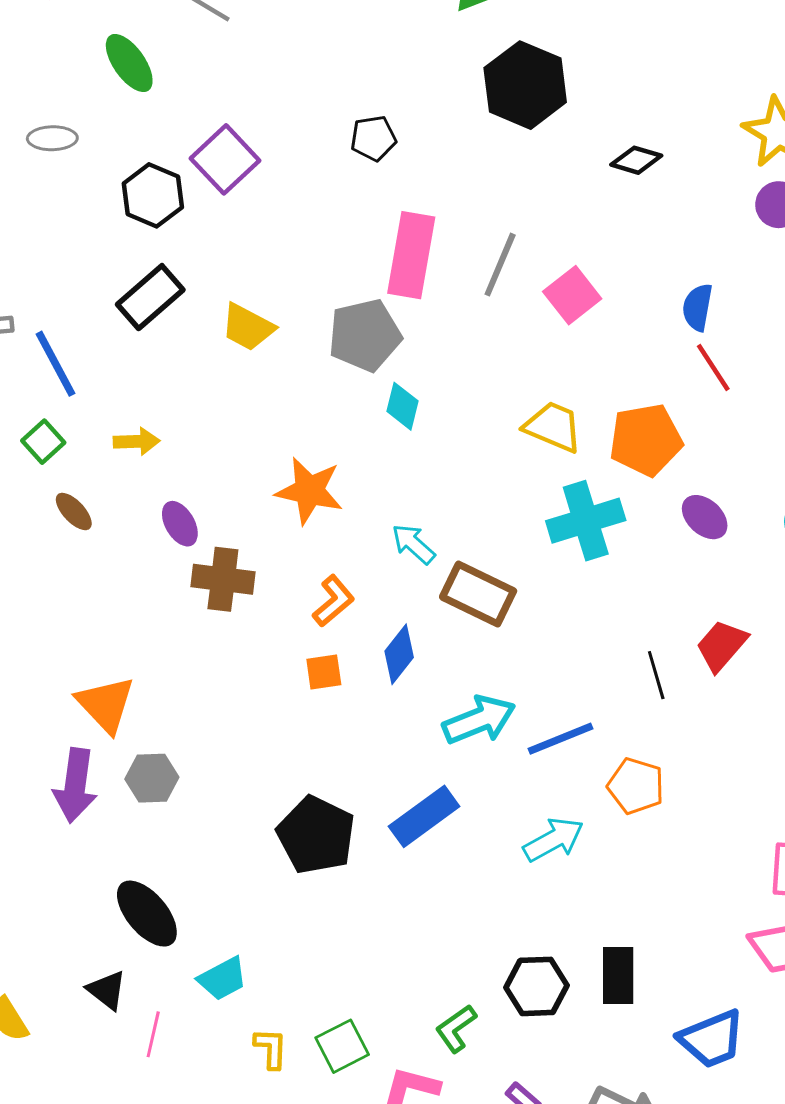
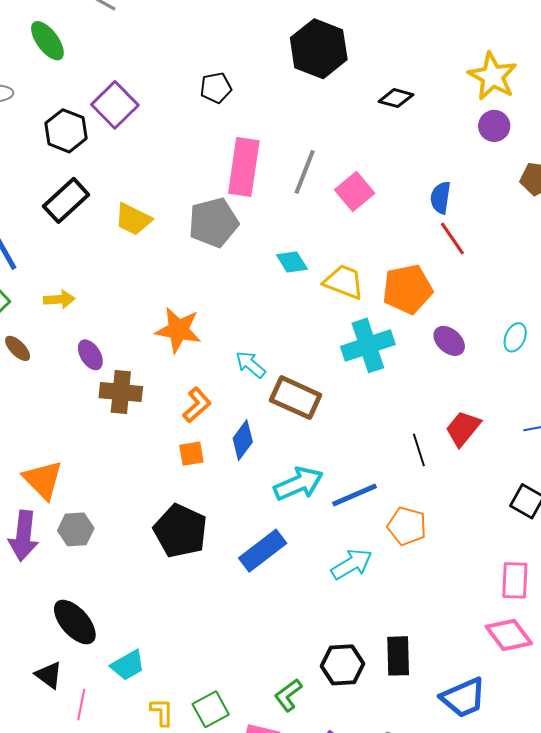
cyan diamond: (402, 406) -> (292, 262), moved, turned -44
black pentagon: (316, 835) -> (180, 531), moved

